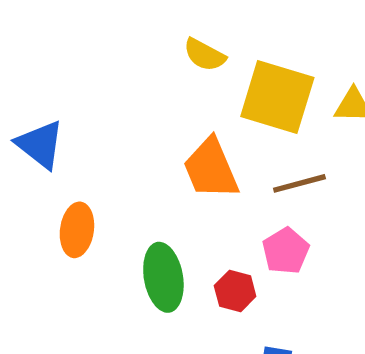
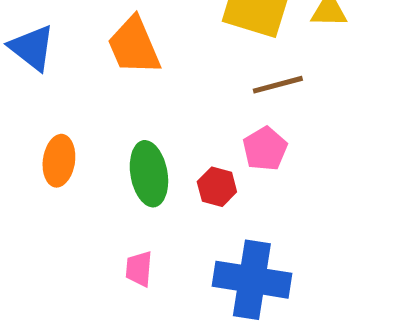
orange trapezoid: (211, 169) -> (134, 46), moved
orange ellipse: (77, 230) -> (59, 161), moved

